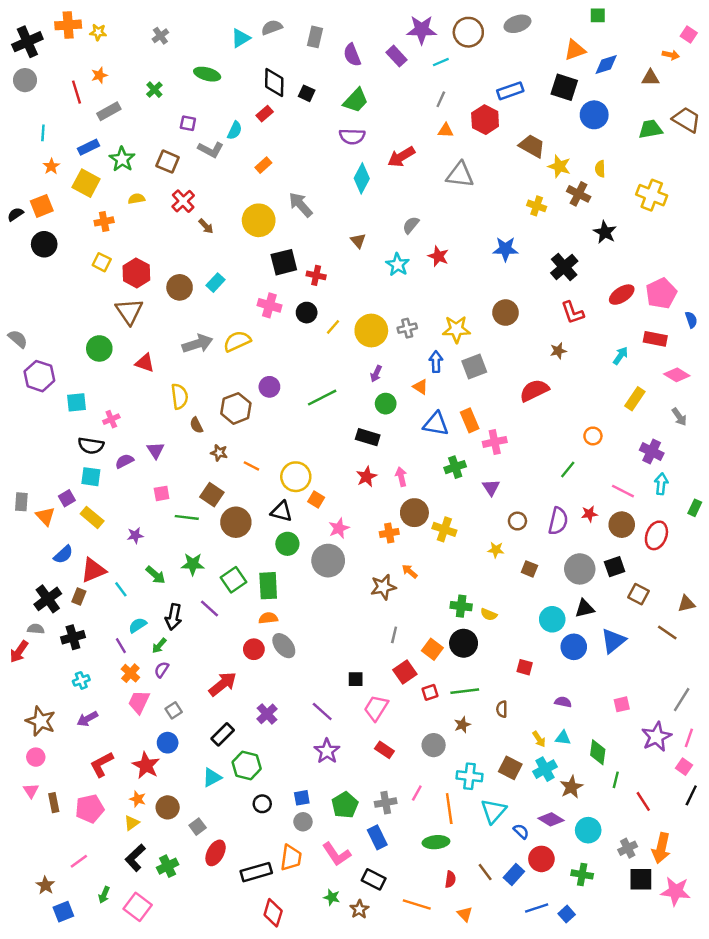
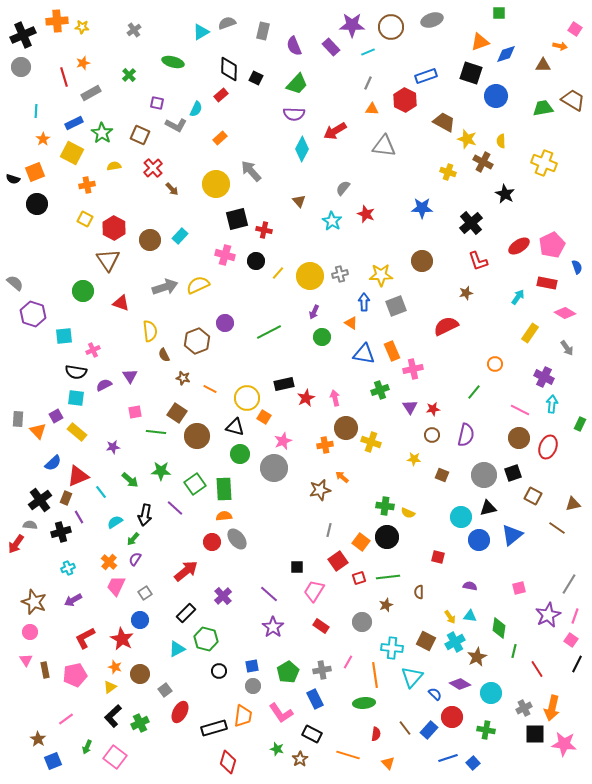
black semicircle: (15, 214) -> (13, 179), turned -128
black rectangle: (368, 437) -> (284, 384), moved, turned -30
red star: (589, 514) -> (433, 409), moved
purple line: (121, 646) -> (79, 517), moved

